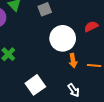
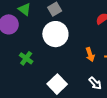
white circle: (63, 38) -> (55, 34), moved

